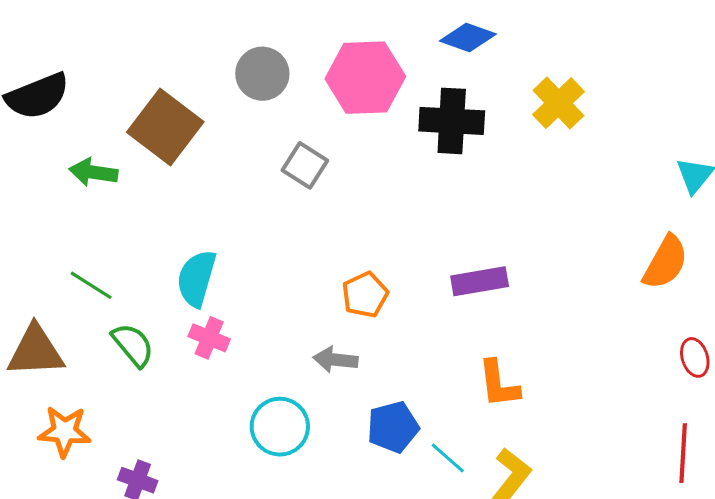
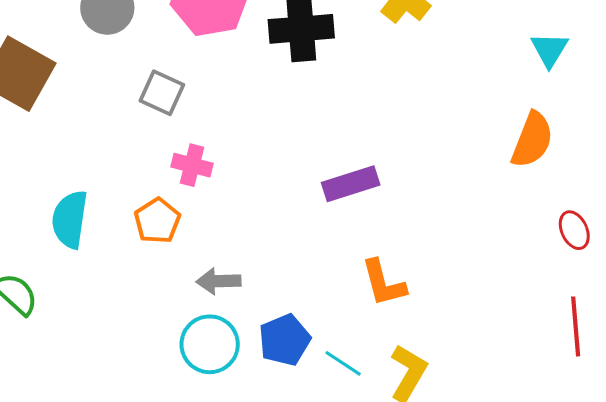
orange pentagon: (365, 295) -> (157, 221), moved
pink cross: (209, 338) -> (192, 165), moved
cyan circle: (280, 427) -> (210, 344), moved

